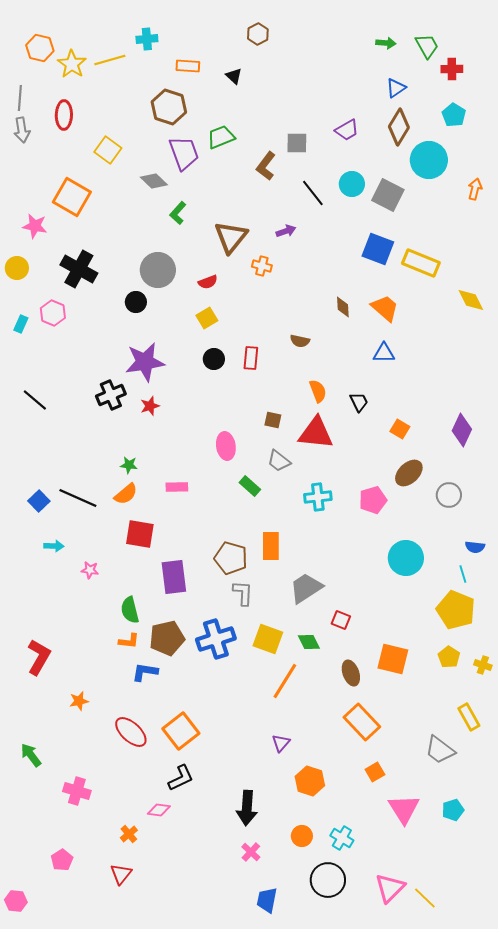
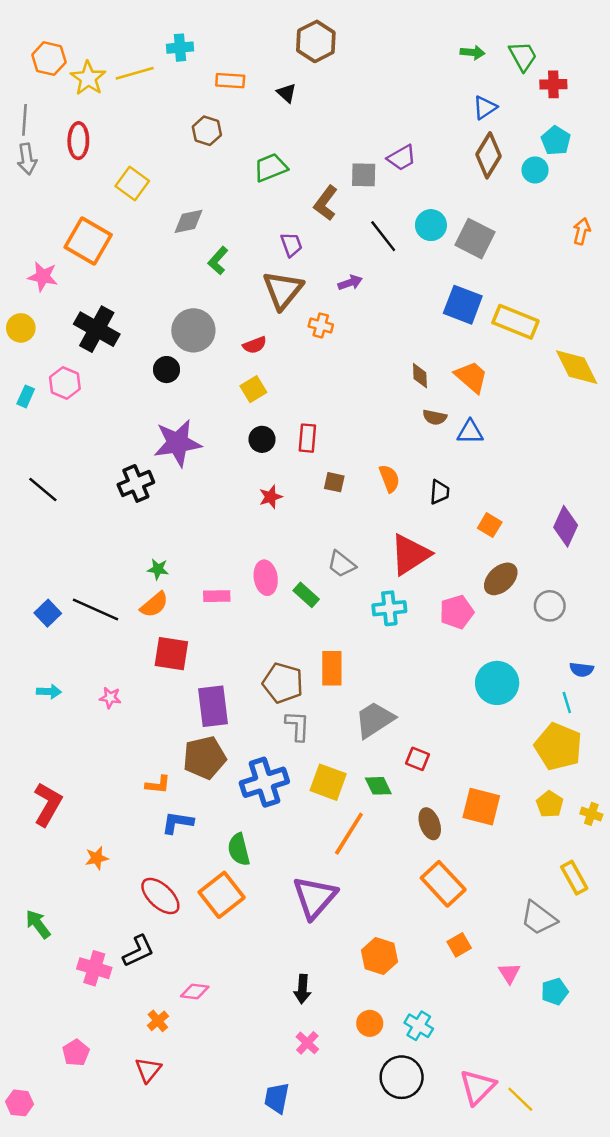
brown hexagon: (258, 34) -> (316, 41), size x1.5
brown hexagon: (169, 107) -> (207, 131), size x0.7
purple trapezoid: (347, 130) -> (402, 158), moved
purple trapezoid: (184, 153) -> (291, 245), moved, size x0.6
cyan circle: (429, 160) -> (535, 170), moved, size x0.6
gray diamond: (154, 181) -> (189, 221), turned -56
yellow diamond: (471, 300) -> (577, 367), size x1.4
brown semicircle: (300, 341) -> (435, 417), moved
black trapezoid: (359, 402) -> (440, 492), turned 30
red star: (150, 406) -> (271, 497), moved
brown square: (273, 420) -> (334, 482), moved
red triangle: (316, 433) -> (410, 554), moved, turned -39
pink ellipse: (226, 446) -> (266, 578), moved
cyan arrow: (54, 546) -> (49, 692), moved
green semicircle: (130, 610) -> (239, 849), moved
brown pentagon: (167, 638) -> (204, 758), moved
purple triangle: (281, 743) -> (315, 897), moved, size x2.0
black L-shape: (181, 778) -> (138, 951), moved
black arrow: (247, 808) -> (302, 989), size x0.7
pink triangle: (404, 809) -> (509, 973), moved, size x0.6
blue trapezoid: (267, 900) -> (277, 1098), moved

